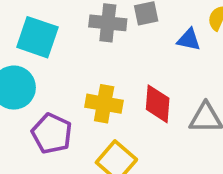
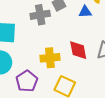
purple pentagon: (52, 133) -> (27, 81), turned 30

